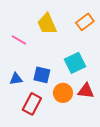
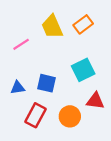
orange rectangle: (85, 22) -> (83, 24), moved
pink line: (19, 40) -> (21, 44), turned -63
orange circle: (63, 93) -> (70, 116), moved

